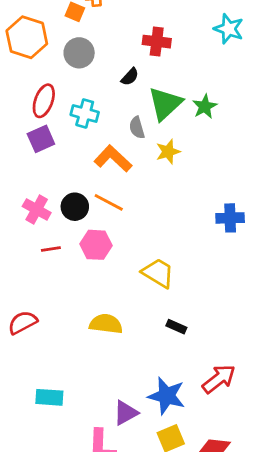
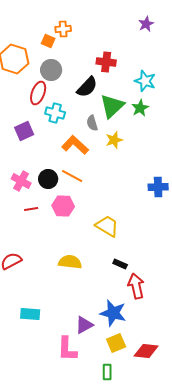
cyan star: (229, 29) -> (145, 81), moved
black semicircle: (130, 77) -> (87, 87), size x1.6
red ellipse: (44, 101) -> (38, 93), moved
red arrow: (219, 379) -> (136, 286), moved, turned -65

